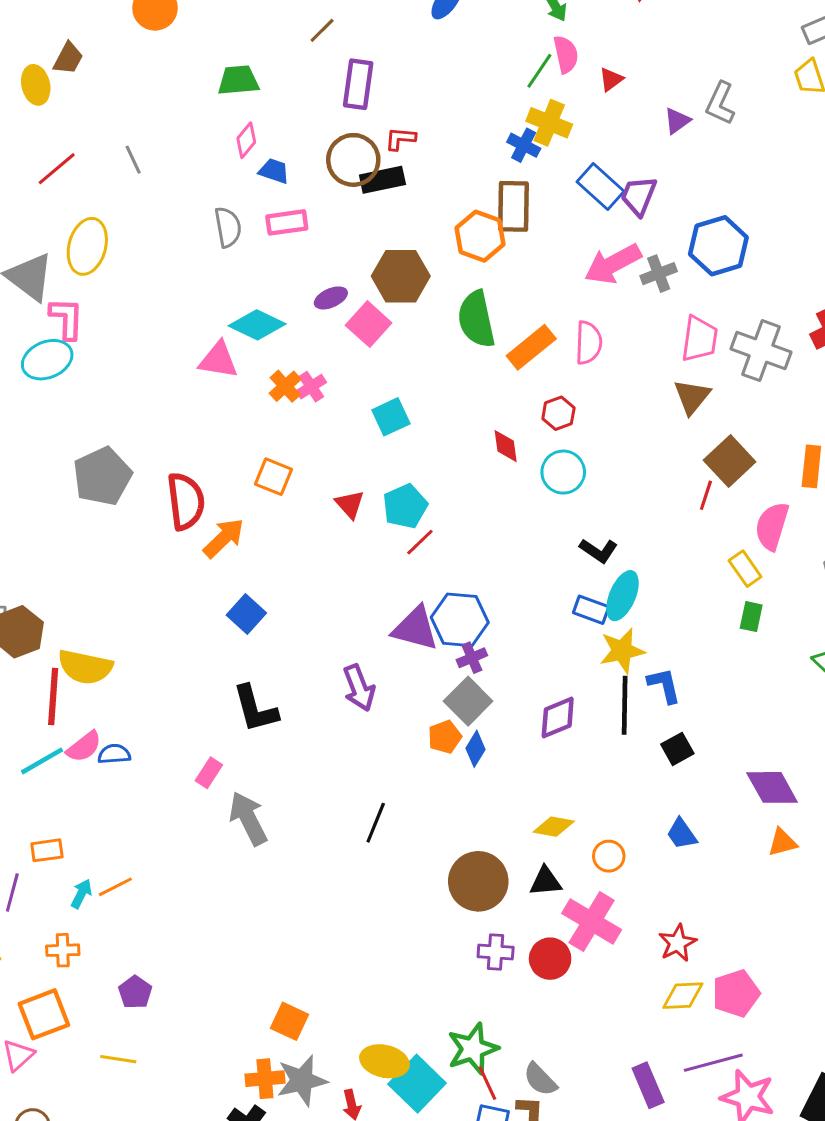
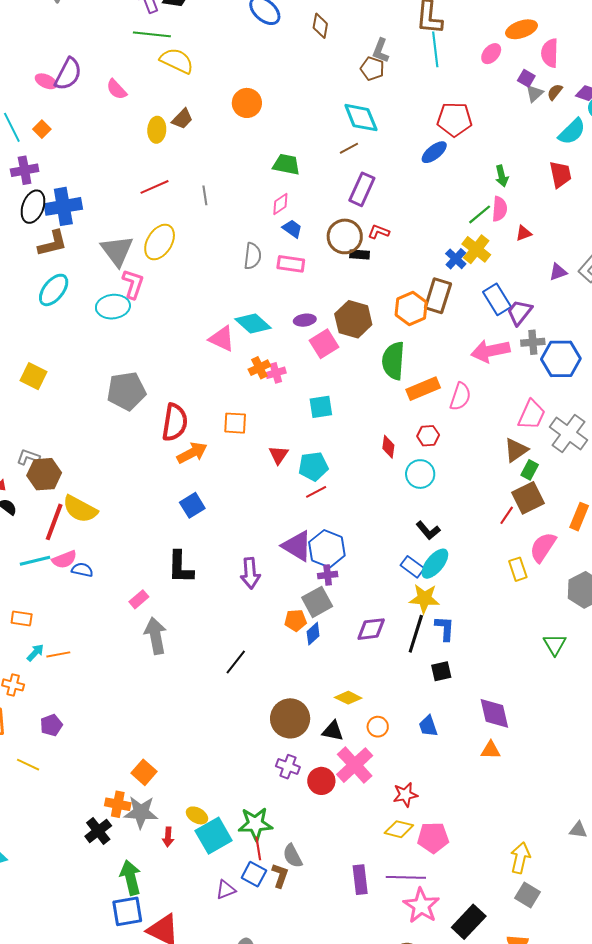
black rectangle: (382, 180) -> (360, 255), size x0.7
gray cross: (659, 274) -> (533, 342), moved
orange square: (274, 477) -> (235, 423), turned -35
green rectangle: (751, 617) -> (530, 470), moved
yellow ellipse: (384, 1061) -> (197, 815), size x0.7

